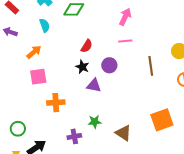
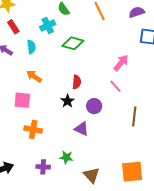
cyan semicircle: (45, 25) -> (31, 47), moved
pink line: (125, 41) -> (115, 86), turned 40
red semicircle: (87, 46) -> (77, 82), turned -40
orange arrow: (34, 52) -> (34, 76), moved, turned -119
purple triangle: (94, 85) -> (82, 129), moved

